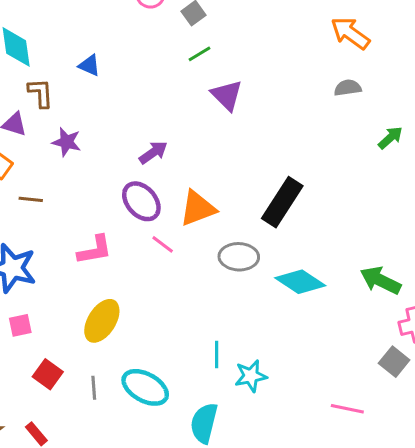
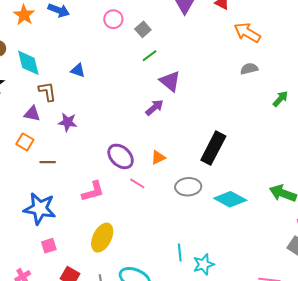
purple arrow: (153, 152) -> (154, 108), moved
orange triangle: (198, 208) -> (158, 157), size x0.6

